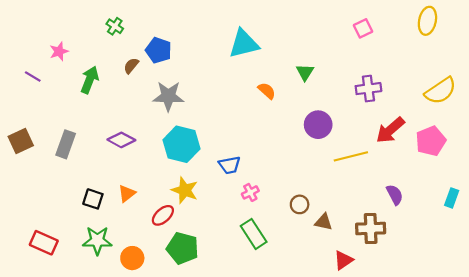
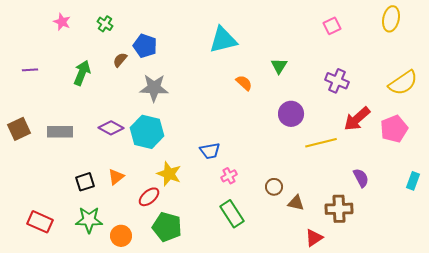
pink star: (59, 51) -> (62, 22), moved, turned -30
purple line: (33, 77) -> (30, 70), turned -35
purple cross: (368, 89) -> (337, 81), turned 30
gray rectangle: (66, 144) -> (60, 132), turned 70
cyan hexagon: (181, 144) -> (147, 132), moved
black square: (93, 199) -> (85, 182), turned -36

